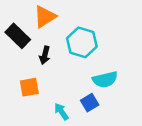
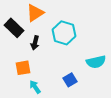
cyan semicircle: (105, 80) -> (96, 62), moved
cyan arrow: (61, 112) -> (35, 87), moved

